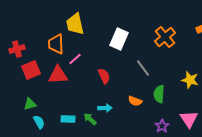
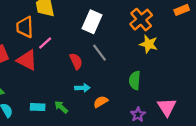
gray line: (143, 68) -> (100, 53), moved
red triangle: (58, 75) -> (27, 60), turned 30
yellow star: (190, 80) -> (149, 44), moved
orange semicircle: (135, 101) -> (101, 102), moved, turned 128
cyan arrow: (105, 108) -> (82, 88), moved

